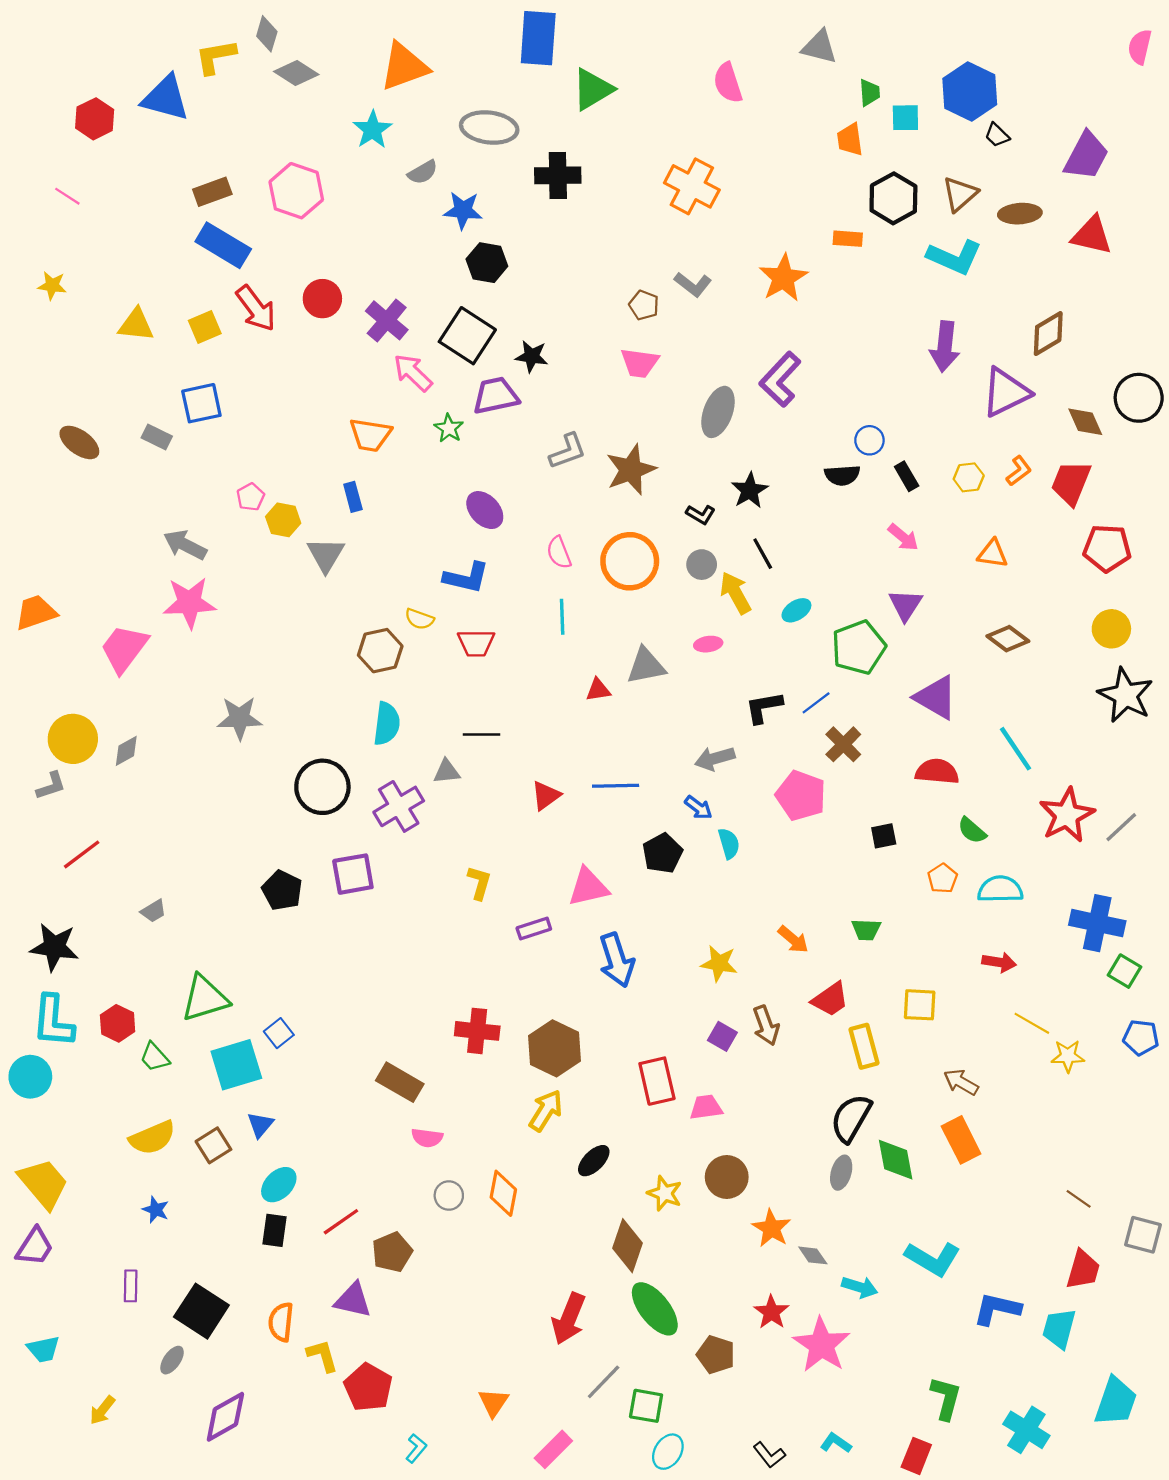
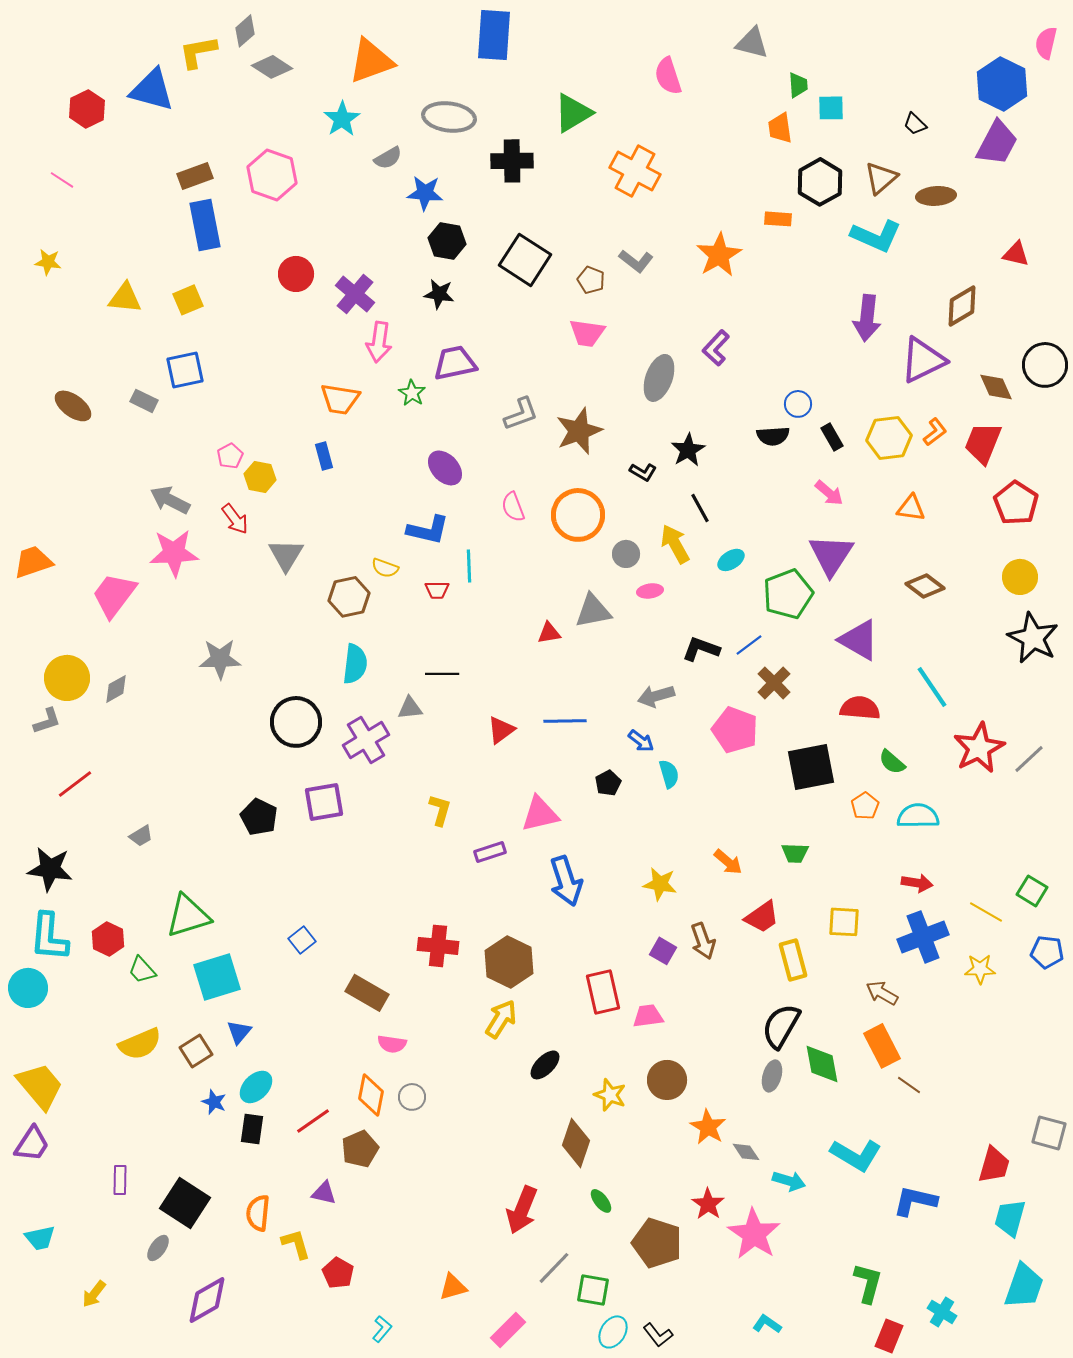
gray diamond: (267, 34) -> (245, 31), turned 32
green triangle: (593, 89) -> (573, 113), moved
blue hexagon: (970, 92) -> (1002, 84), moved
red triangle: (1092, 235) -> (1016, 254), moved, size x0.7
blue rectangle: (223, 245) -> (205, 225), turned 48
red arrow: (256, 308) -> (235, 519), moved, size x0.7
black square: (467, 336) -> (525, 260), moved
black star: (532, 356) -> (439, 294), moved
pink arrow: (413, 373) -> (379, 342), turned -126
purple L-shape: (780, 379) -> (716, 348), size x0.7
yellow hexagon: (969, 477) -> (889, 438), size x1.6
red pentagon: (1107, 548) -> (1016, 503), turned 30
gray triangle: (326, 555) -> (286, 555), moved
gray circle: (702, 565) -> (626, 554), moved
purple triangle: (905, 605) -> (831, 555), size x1.4
cyan line: (562, 617) -> (469, 566), moved
red trapezoid: (476, 643) -> (437, 590), size x0.7
black L-shape: (764, 707) -> (701, 649), turned 30
black square: (884, 836) -> (811, 767), size x2.0
black pentagon: (662, 853) -> (608, 783), size x0.7
blue cross: (1097, 923) -> (923, 937), moved, turned -33
yellow line: (1032, 1023) -> (986, 912), moved
blue square: (279, 1033) -> (302, 940), moved
orange diamond: (503, 1193) -> (371, 1095), moved
brown line: (1079, 1199) -> (909, 1085), moved
blue star: (156, 1210) -> (214, 1102), moved
purple triangle: (353, 1300) -> (324, 1193), size x0.7
green ellipse: (655, 1309) -> (601, 1201), size x0.5
cyan trapezoid: (1059, 1328) -> (1010, 1218), moved
brown pentagon: (716, 1355) -> (657, 1243), size x1.4
red pentagon: (368, 1387) -> (338, 1273), size x0.7
orange triangle: (494, 1403) -> (453, 1287), turned 40
cyan cross: (1026, 1430) -> (942, 1312), size x0.7
black L-shape: (769, 1455) -> (658, 1335), moved
red rectangle: (916, 1456) -> (889, 1336), moved

